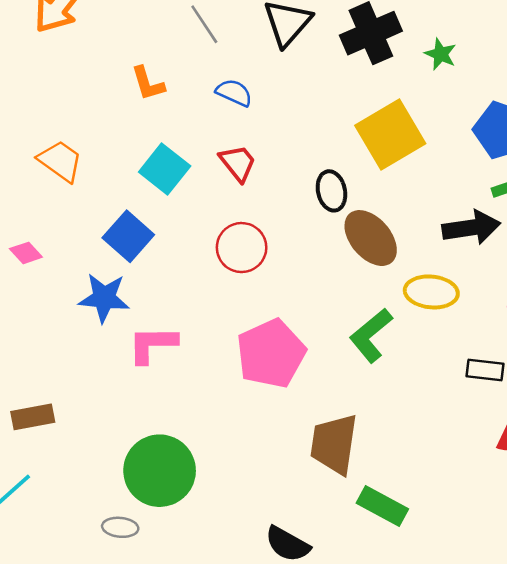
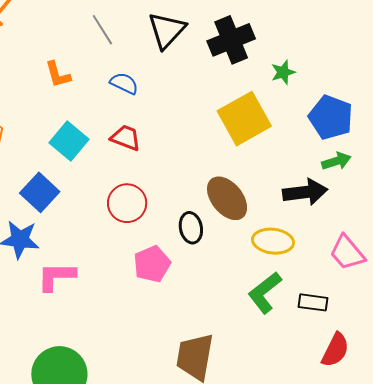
green star: (441, 54) -> (283, 72), moved, turned 30
red trapezoid: (238, 163) -> (126, 138), turned -32
black ellipse: (331, 191) -> (191, 228), moved
green L-shape: (371, 335) -> (265, 293), moved
pink pentagon: (271, 354) -> (152, 264), moved, size x0.7

